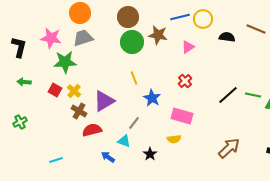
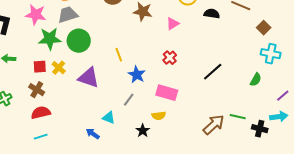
green circle: (132, 42) -> (79, 41), moved
red square: (55, 90) -> (40, 67), turned -32
green line: (253, 95) -> (238, 117), moved
purple triangle: (104, 101) -> (89, 78), turned 50
brown cross: (79, 111) -> (37, 90), moved
gray line: (134, 123) -> (129, 100), moved
red semicircle: (92, 130) -> (41, 113), moved
black star: (150, 154) -> (143, 131), moved

